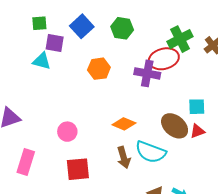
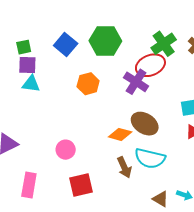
green hexagon: (122, 28) -> (105, 41), size x1.4
purple square: (55, 43) -> (27, 65), moved
purple cross: (147, 73) -> (136, 82), turned 30
brown ellipse: (175, 126) -> (145, 124), moved

